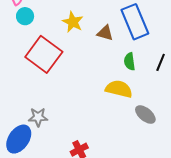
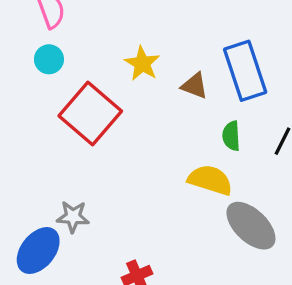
cyan circle: (25, 16) -> (49, 59), moved
gray ellipse: (145, 115) -> (251, 226), size x1.5

